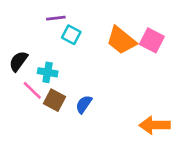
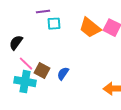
cyan square: (71, 35) -> (54, 24), turned -32
cyan cross: (48, 72) -> (25, 82), moved, size x1.5

